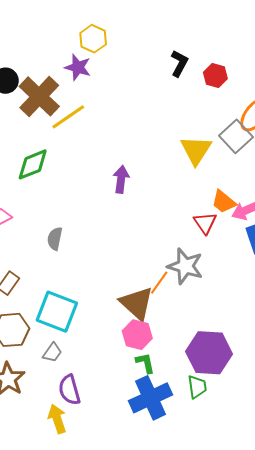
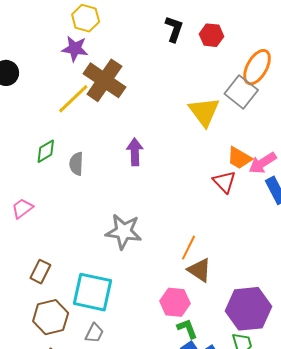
brown cross: (39, 96) -> (104, 80), moved
green diamond: (33, 164) -> (46, 151), size x0.7
gray semicircle: (55, 239) -> (76, 164), moved
gray star: (185, 266) -> (124, 232), moved
brown triangle: (137, 303) -> (200, 270), moved, size x0.7

